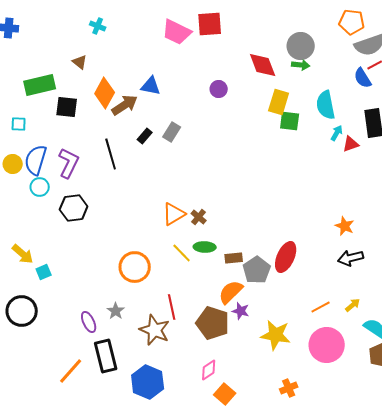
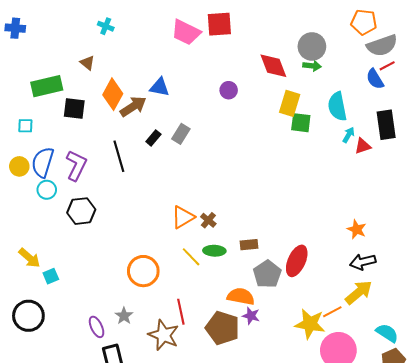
brown rectangle: (234, 258) -> (249, 245), moved
orange semicircle: (231, 292) -> (241, 296), turned 56
yellow arrow: (353, 305) -> (359, 292), moved, size x1.8
yellow star: (276, 335) -> (310, 324), moved

